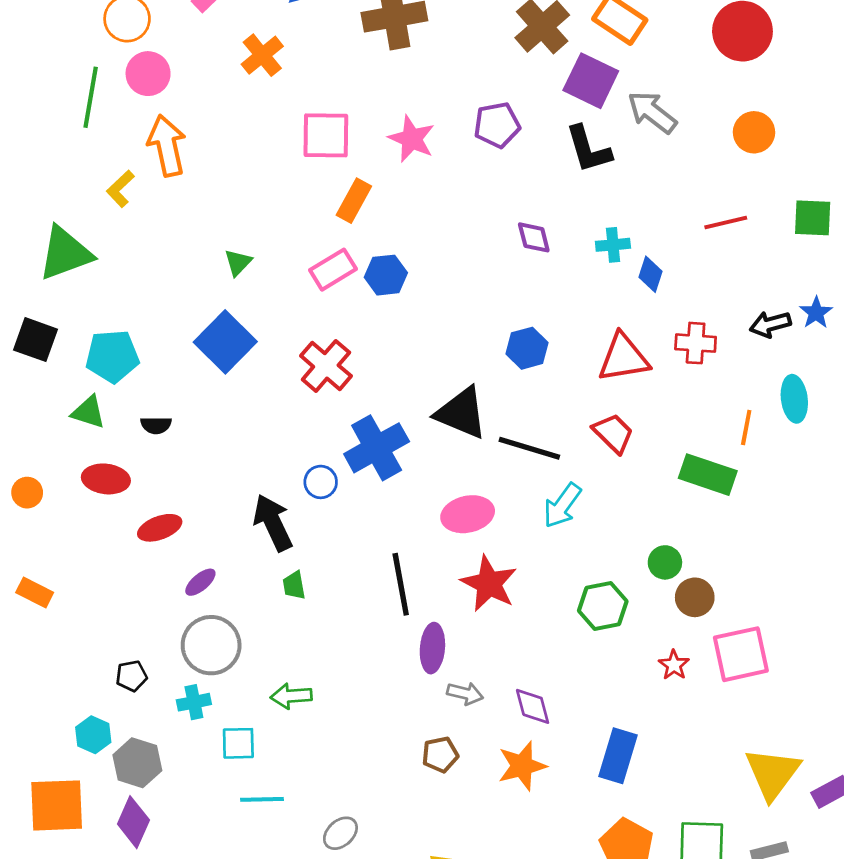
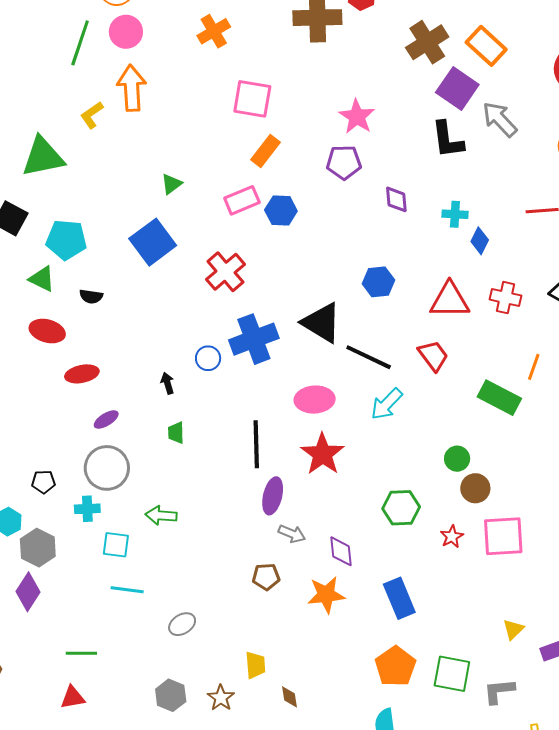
purple pentagon: (497, 125) -> (344, 162), moved
pink star: (412, 139) -> (357, 117), moved
black arrow: (273, 523) -> (167, 383), size x0.5
green hexagon: (603, 606) -> (401, 508), moved
blue rectangle: (618, 756) -> (399, 598), turned -48
yellow triangle: (772, 773) -> (513, 629), size x0.5

